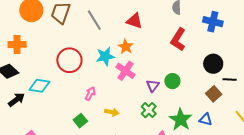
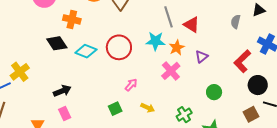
gray line: (94, 20) -> (168, 17), moved
red L-shape: (178, 39) -> (242, 61), moved
cyan star: (105, 56) -> (155, 41), moved
cyan diamond: (39, 86) -> (86, 51), moved
purple triangle: (153, 86) -> (202, 57), moved
black arrow: (16, 100) -> (62, 91), moved

